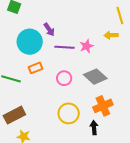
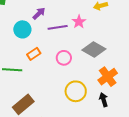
purple arrow: (49, 30) -> (39, 13), turned -88
cyan circle: (30, 42) -> (22, 29), size x0.7

